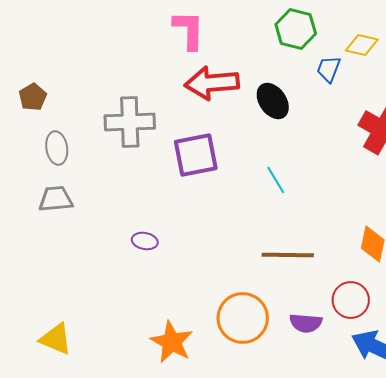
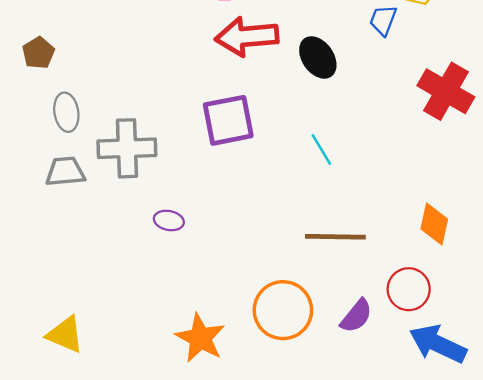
gray cross: (130, 122) -> (127, 148), moved
purple semicircle: (306, 323) -> (356, 316), turned -56

